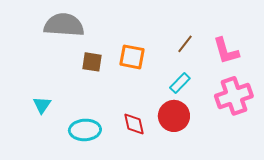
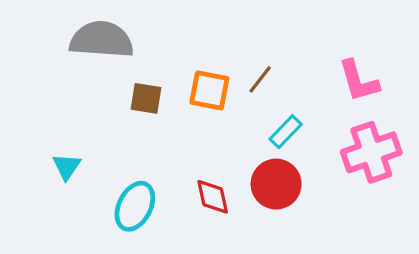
brown line: (185, 44) -> (260, 79), moved
cyan ellipse: (85, 130) -> (135, 206), turned -60

